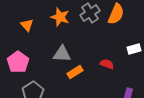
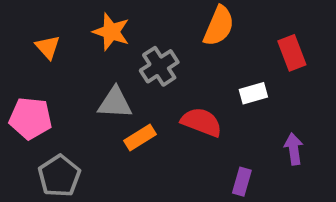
gray cross: (90, 13) -> (159, 66), moved
pink pentagon: (18, 62) -> (30, 118), turned -30
red semicircle: (107, 64) -> (201, 122), size x1.5

